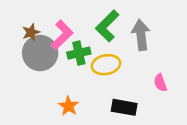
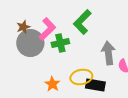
gray arrow: (141, 35) -> (108, 53), moved
yellow ellipse: (106, 65) -> (81, 77), moved

